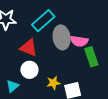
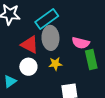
gray ellipse: (62, 37) -> (50, 38), moved
yellow star: (53, 83) -> (55, 64), moved

